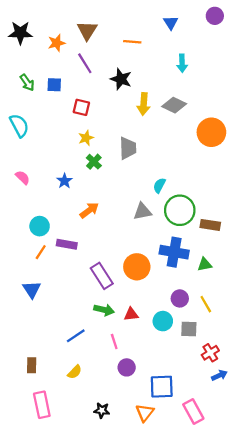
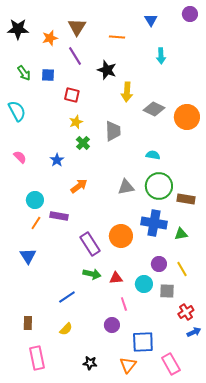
gray diamond: (174, 105) -> (154, 109), moved
cyan semicircle: (159, 185) -> (153, 155), moved, turned 72
pink line: (114, 341) -> (124, 304), moved

